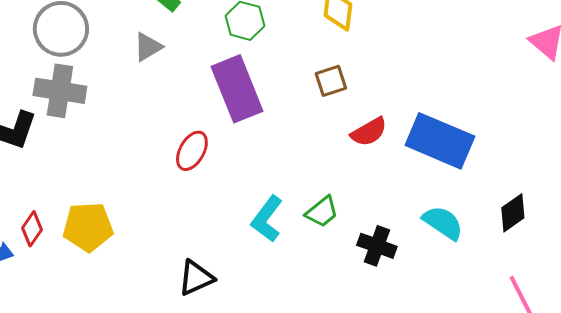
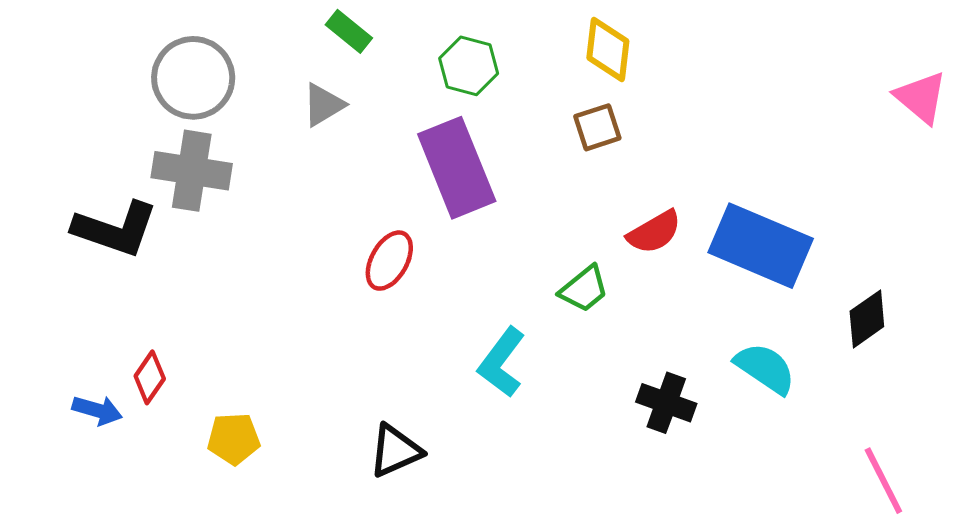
brown square: (331, 81) -> (597, 127), moved
green trapezoid: (322, 212) -> (584, 289), moved
black diamond: (513, 213) -> (867, 319), moved
yellow pentagon: (88, 227) -> (234, 439), moved, size x0.7

